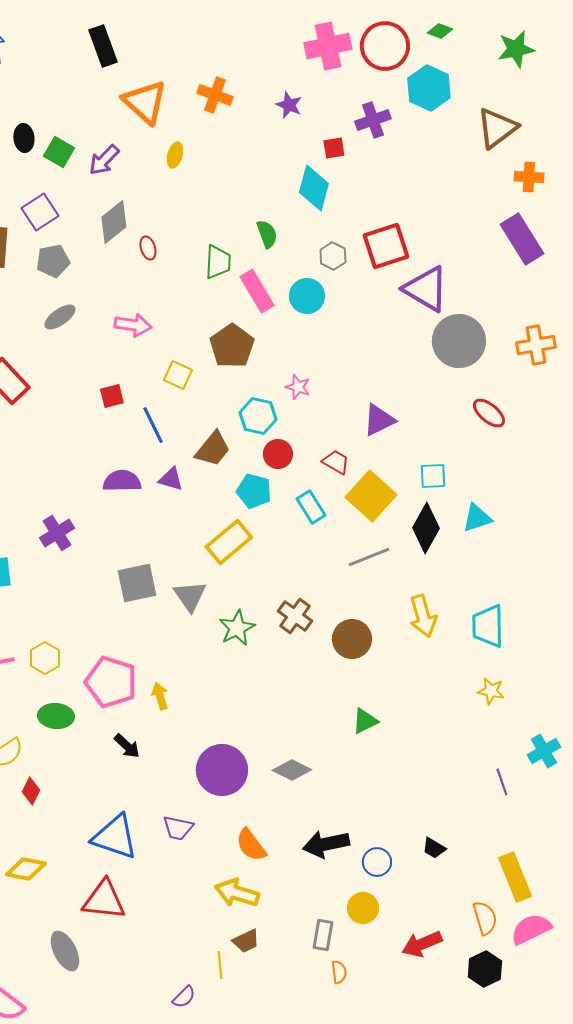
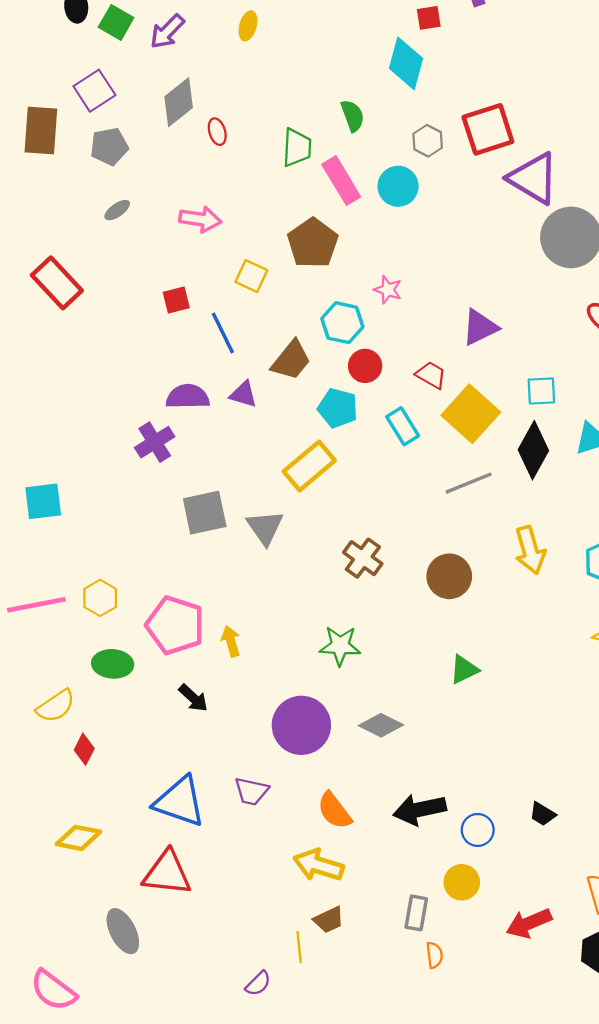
gray ellipse: (60, 317) -> (117, 210), size x0.7
purple cross: (57, 533) -> (155, 442), moved
brown cross: (295, 616) -> (363, 558), moved
green star: (237, 628) -> (340, 646), moved, turned 30

